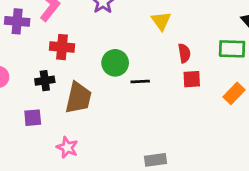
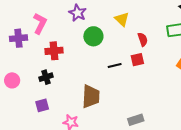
green circle: (115, 63) -> (93, 36), moved
red square: (192, 79) -> (137, 60), moved
brown trapezoid: (78, 98) -> (91, 96), moved

